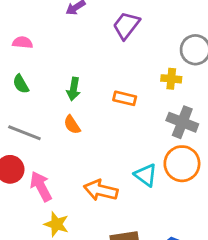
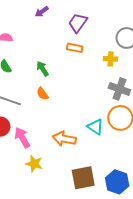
green arrow: (74, 89) -> (43, 69), turned 140
orange rectangle: (125, 98) -> (75, 48), moved

